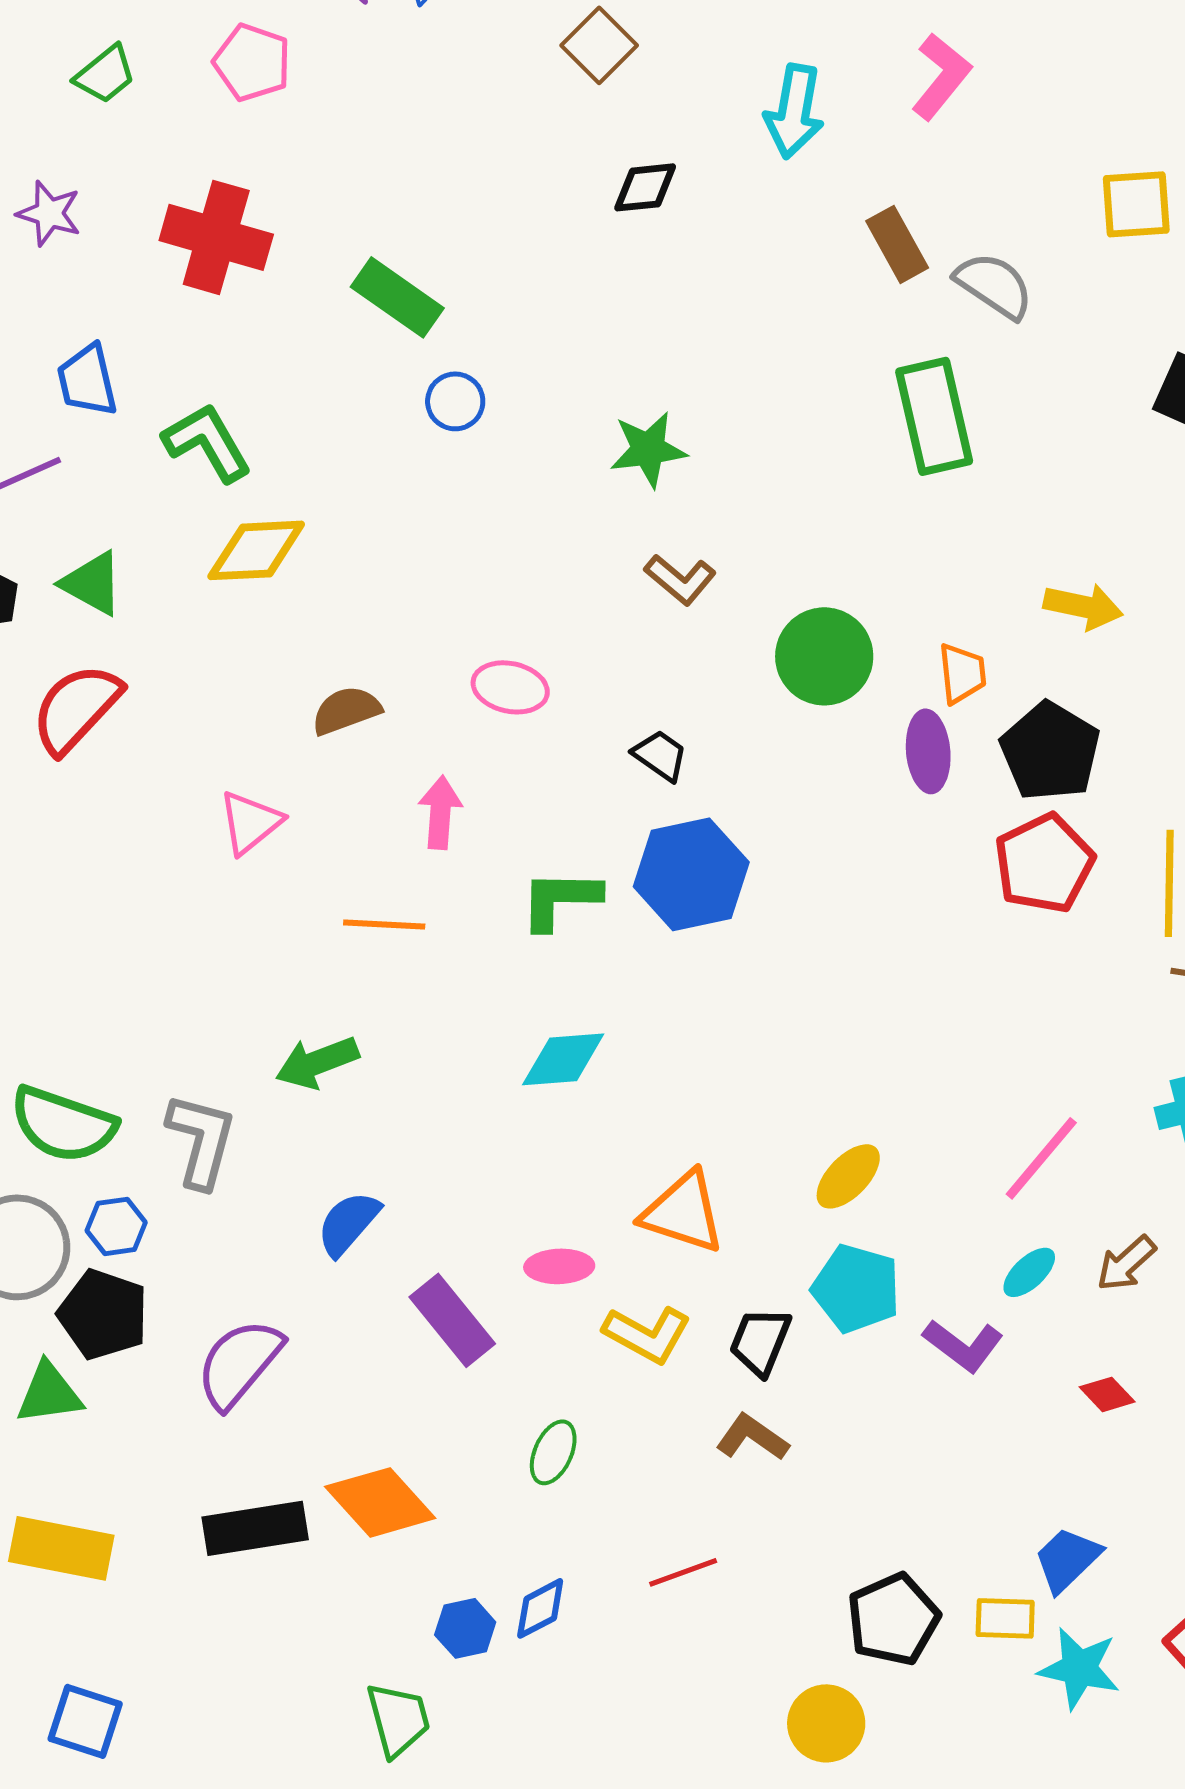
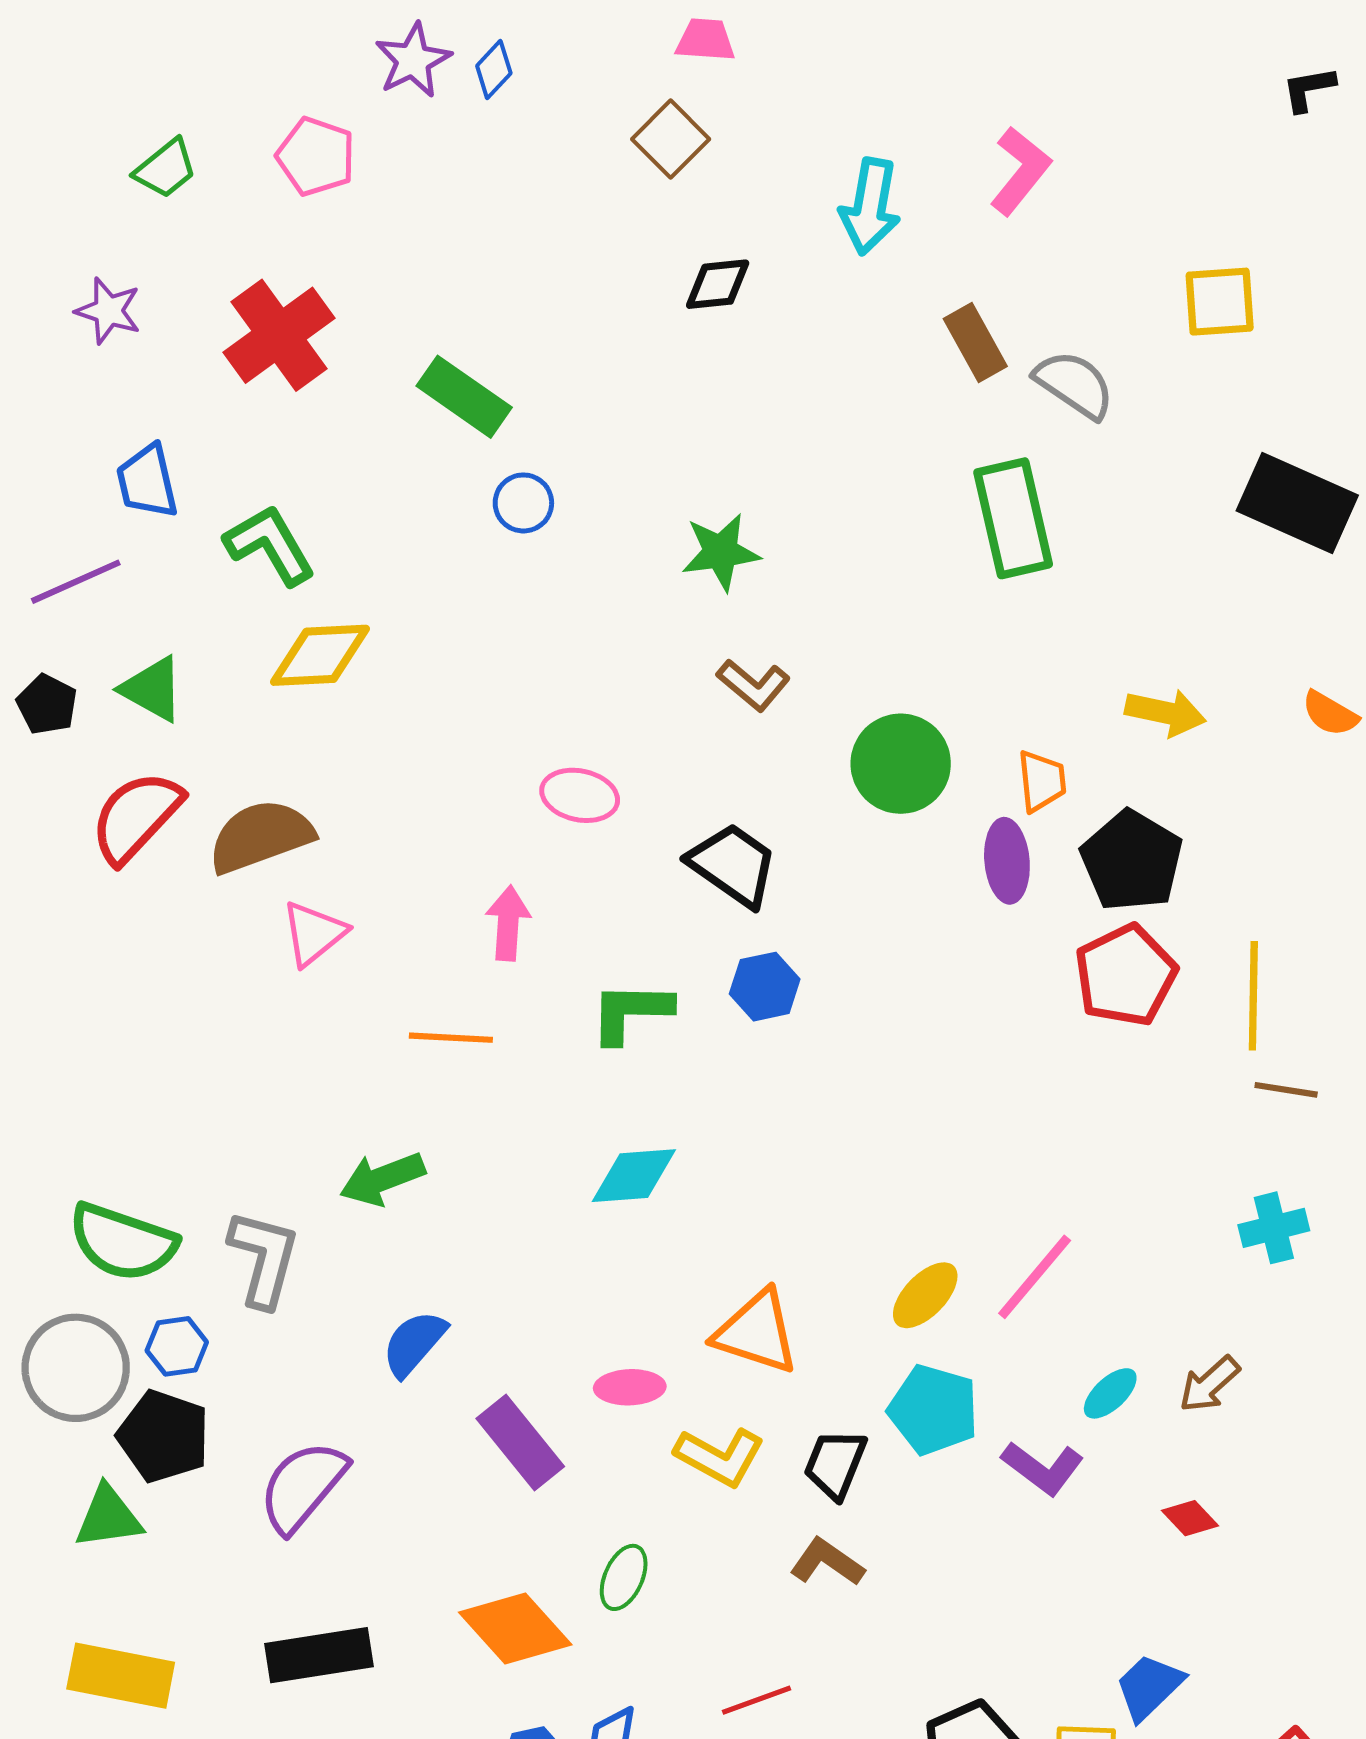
red cross: (216, 237) -> (279, 335), turned 38
brown semicircle: (346, 710) -> (261, 836), moved, size x1.5
black trapezoid: (660, 755) -> (733, 865), size x1.6
blue hexagon: (691, 874) -> (765, 987), size x0.6
pink line: (1041, 1158) -> (1035, 1277), moved
orange diamond: (380, 1502) -> (515, 1629), moved

